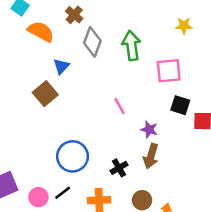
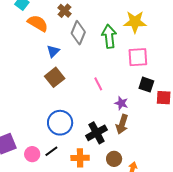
yellow star: (184, 26) -> (135, 22), moved, size x1.6
brown square: (45, 94) -> (55, 77), moved
black cross: (119, 168) -> (97, 133), size x1.5

